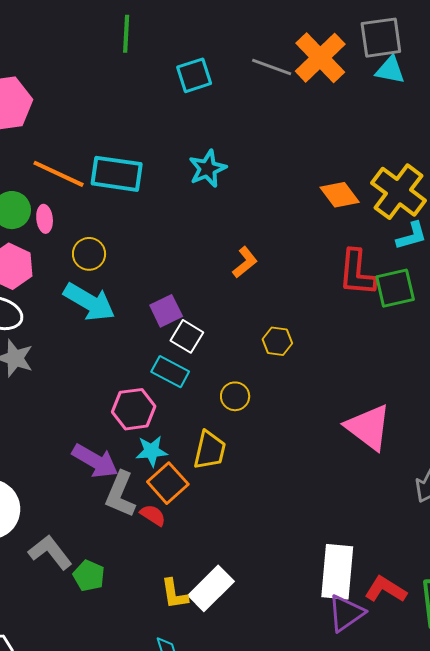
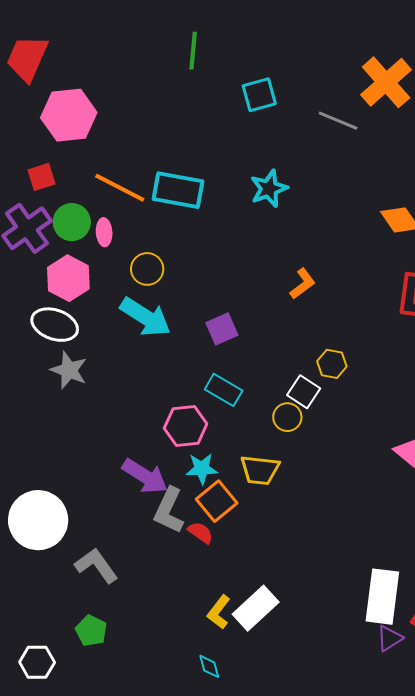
gray line: (272, 67) -> (338, 121), moved
white square: (187, 336) -> (304, 392), moved
yellow trapezoid: (210, 450) -> (260, 470), turned 81
green pentagon: (89, 576) -> (91, 631), moved
yellow L-shape: (174, 594) -> (219, 612), turned 44
purple triangle: (346, 613) -> (390, 638), size x0.7

